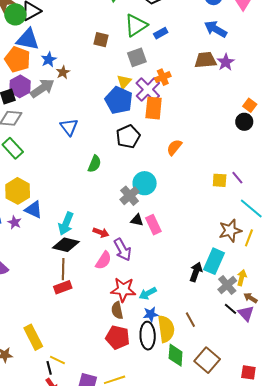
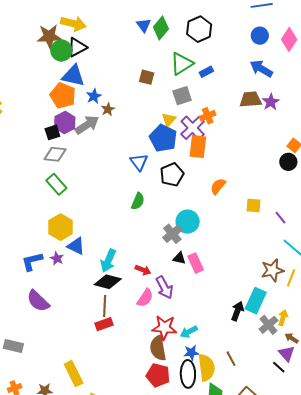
blue triangle: (69, 127) -> (139, 162), moved
yellow square: (220, 180) -> (254, 206), moved
black line: (230, 309) -> (279, 367), moved
brown semicircle: (117, 310) -> (158, 348), size x1.4

